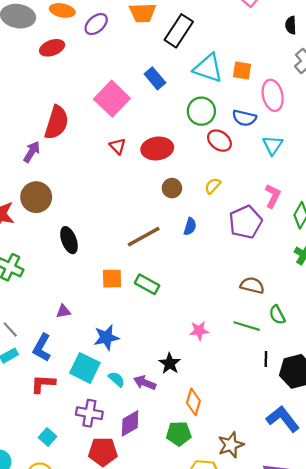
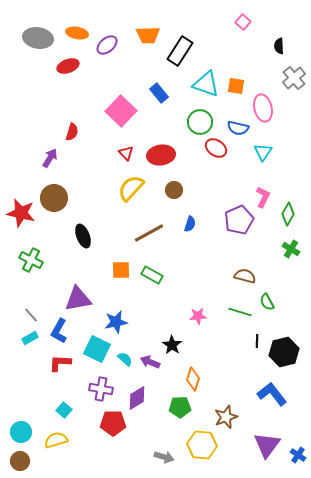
red semicircle: (57, 122) -> (72, 132), size x0.6
yellow semicircle: (213, 186) -> (131, 188), moved, size x1.8
purple triangle: (63, 311) -> (78, 299), size x2.0

